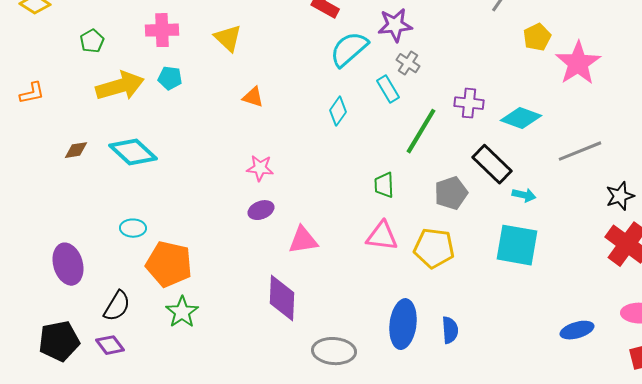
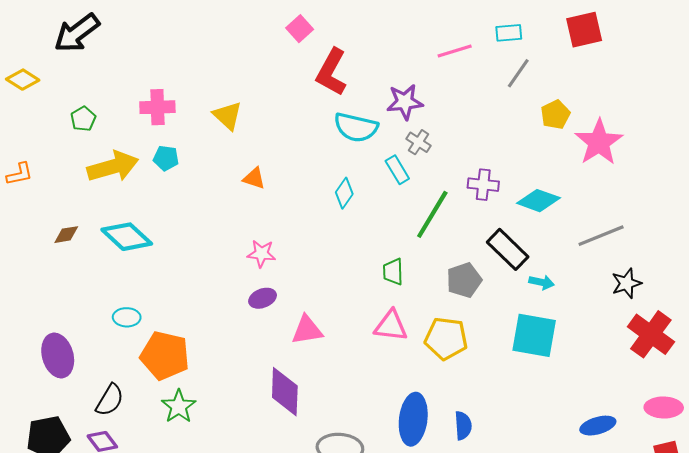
cyan semicircle: (349, 49) -> (356, 127), turned -126
black star: (620, 196) -> (627, 283), moved

